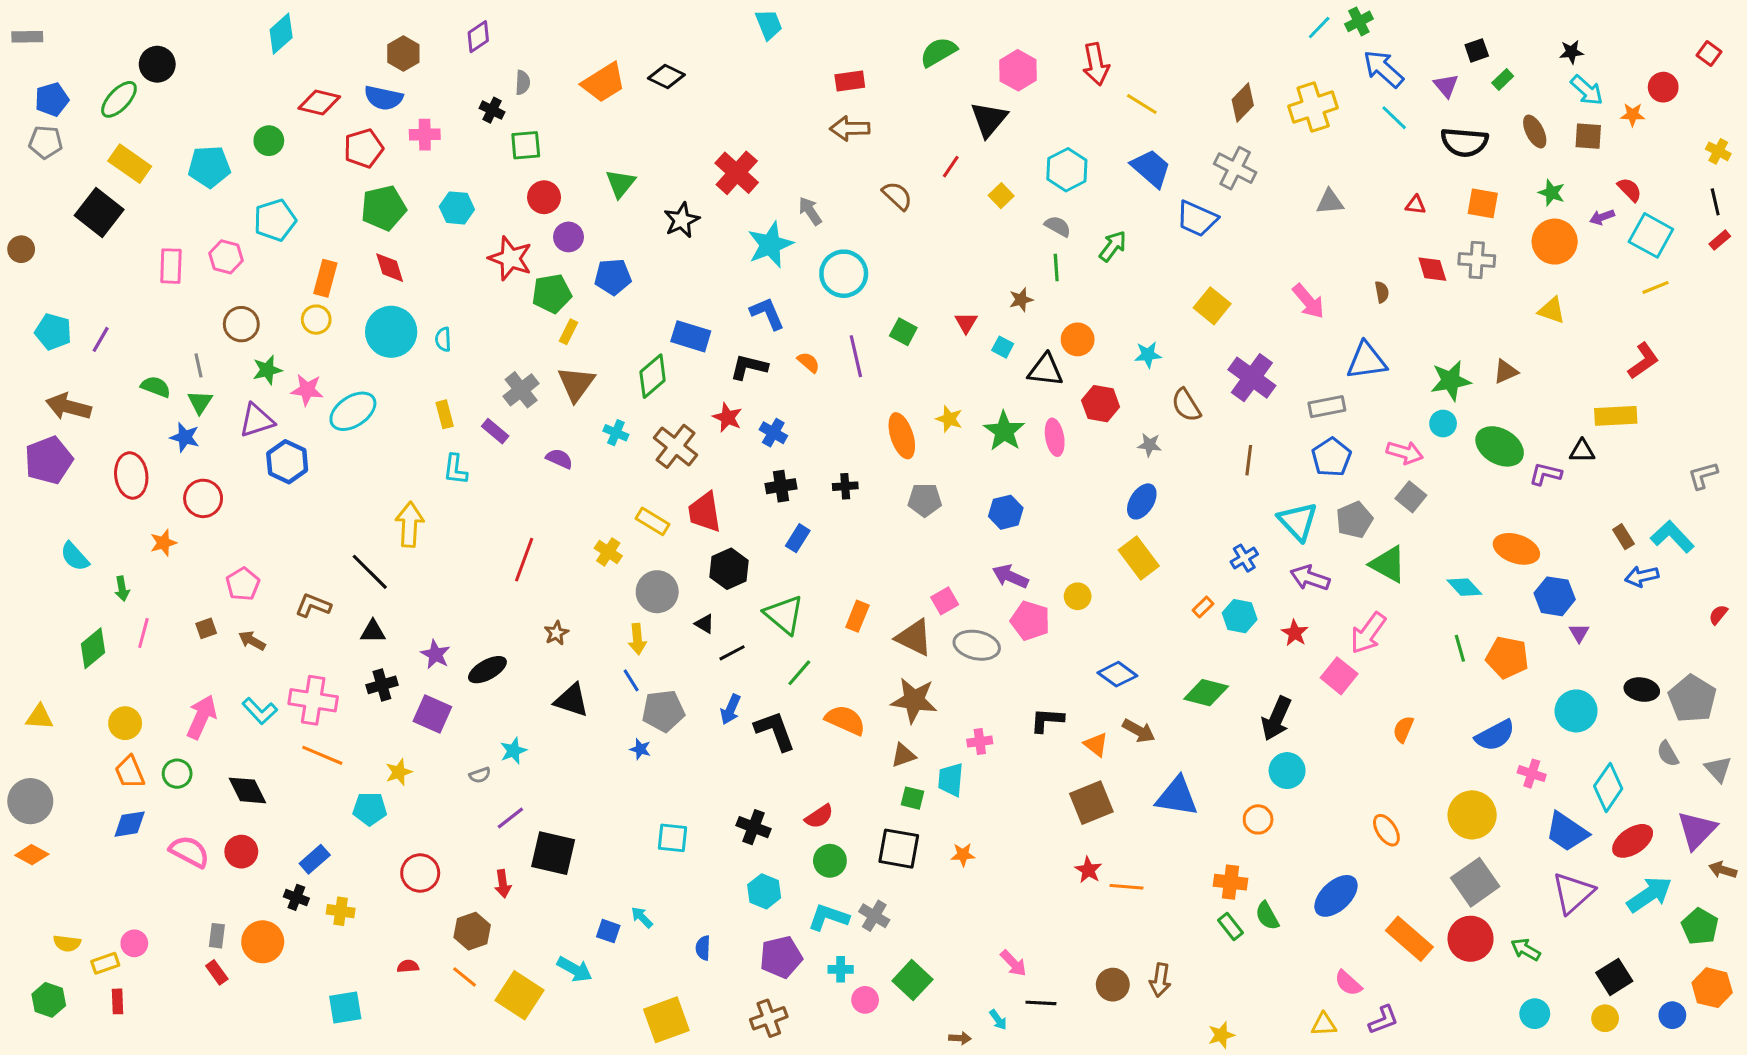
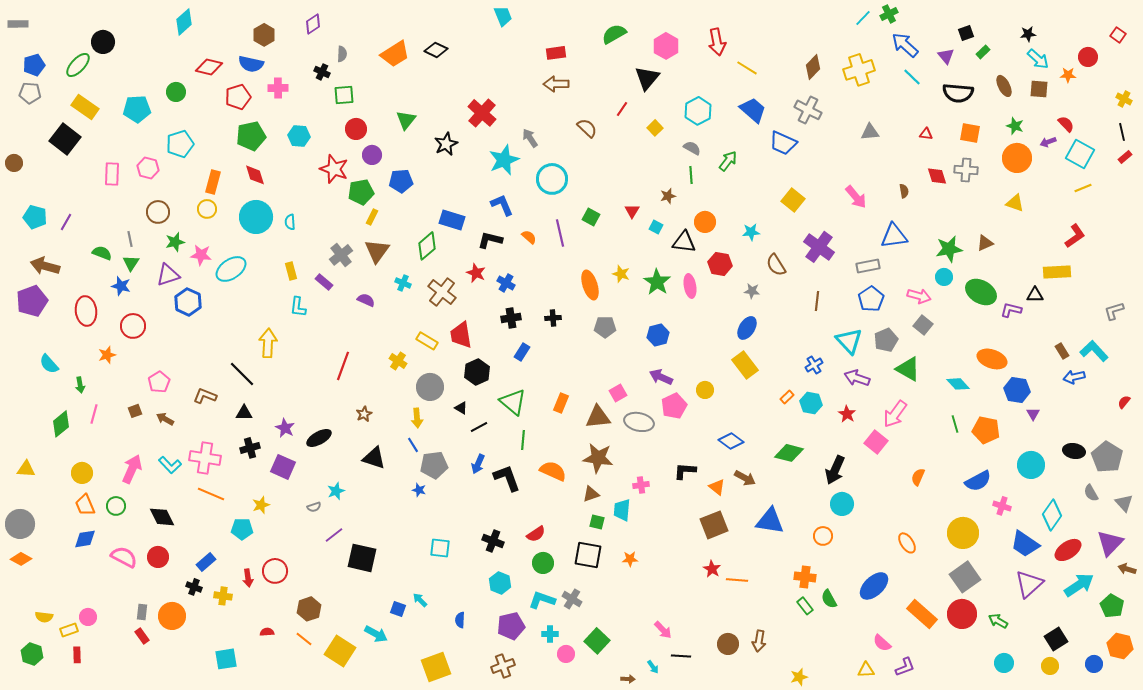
pink pentagon: (1030, 621) -> (674, 406), turned 30
brown triangle: (914, 638) -> (598, 417), turned -32
green line: (799, 673) -> (523, 440), turned -36
red arrow: (503, 884) -> (248, 578), moved

